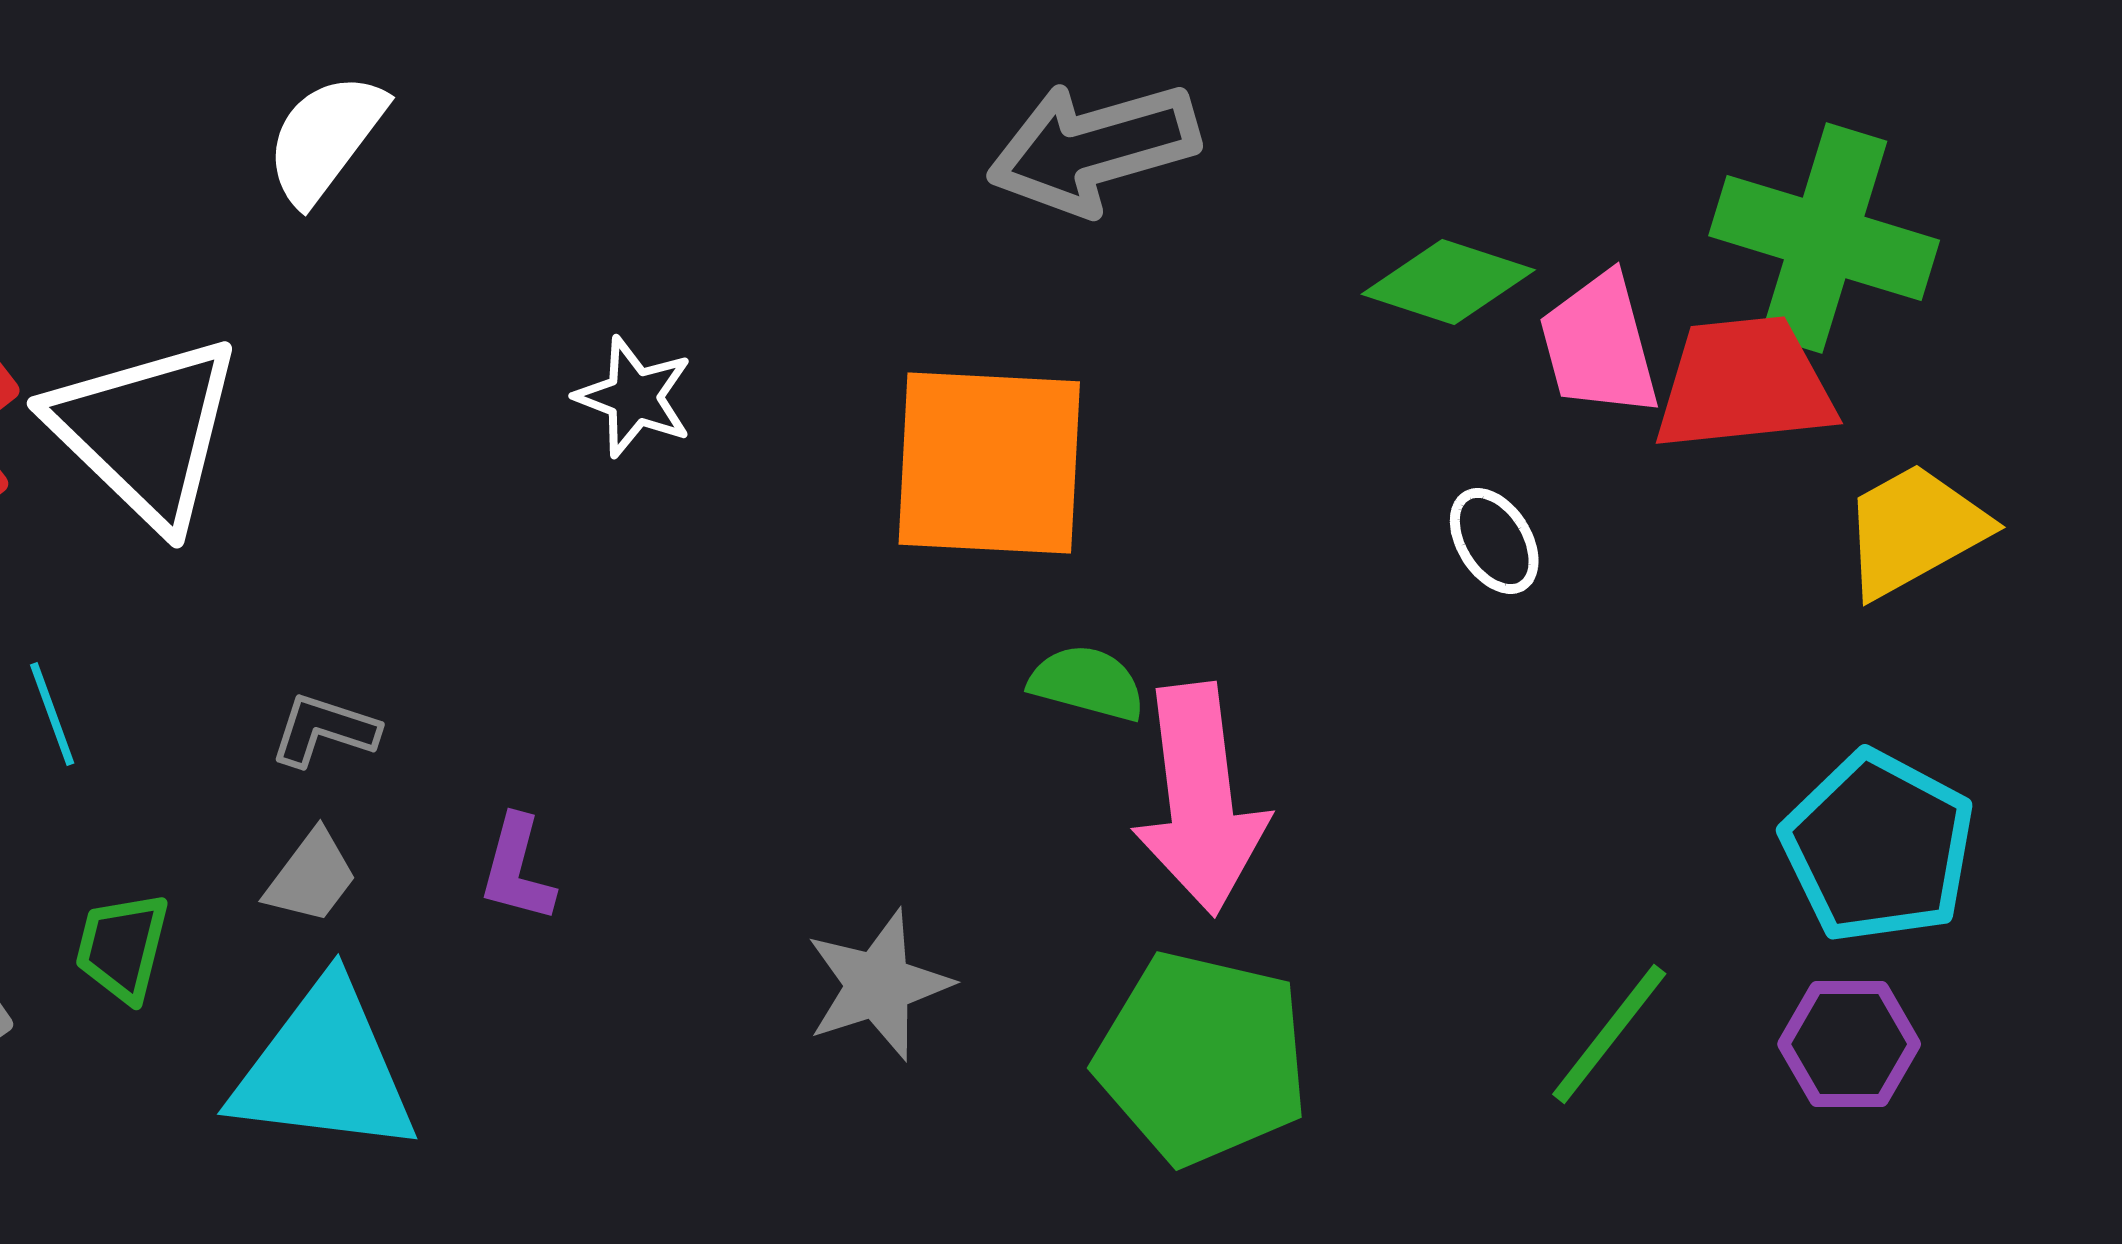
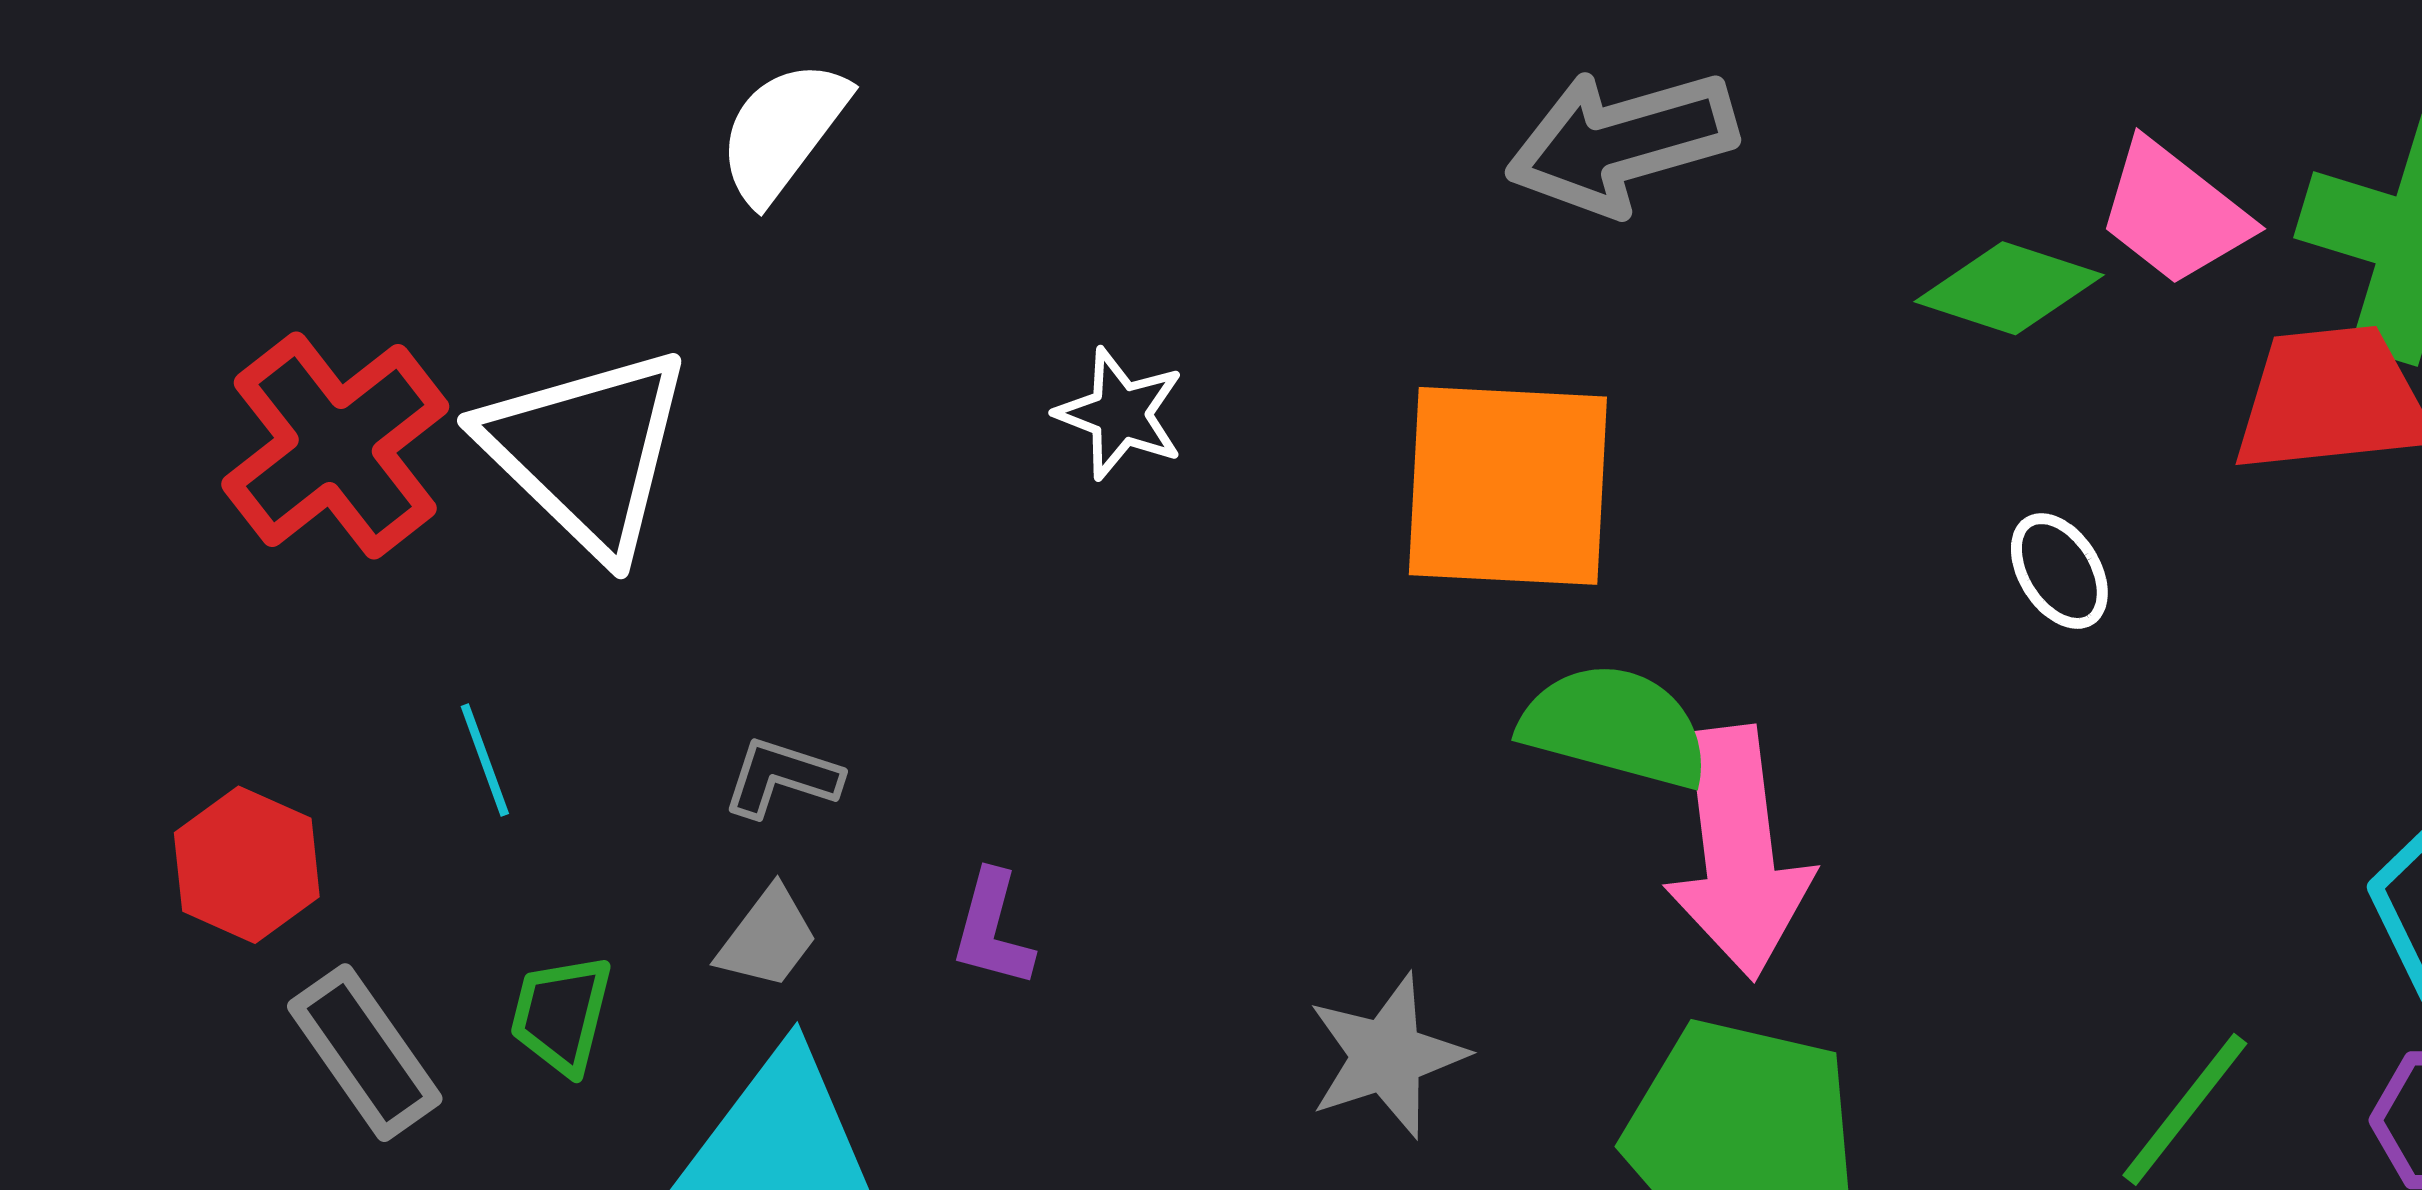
pink trapezoid: (1599, 345) -> (2174, 213), moved, turned -37
green semicircle: (1087, 683) -> (1615, 726), size x1.5

